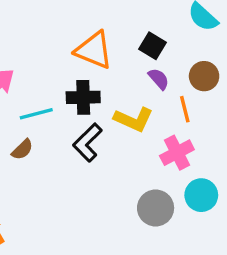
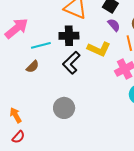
gray circle: (156, 208) -> (64, 108), moved

